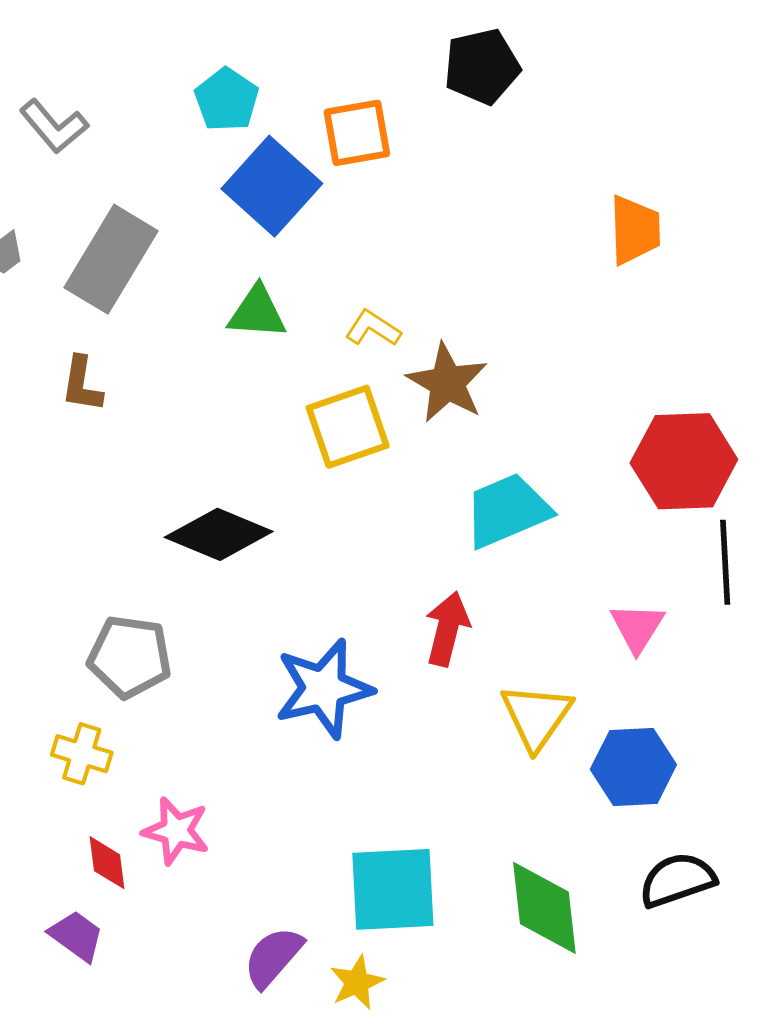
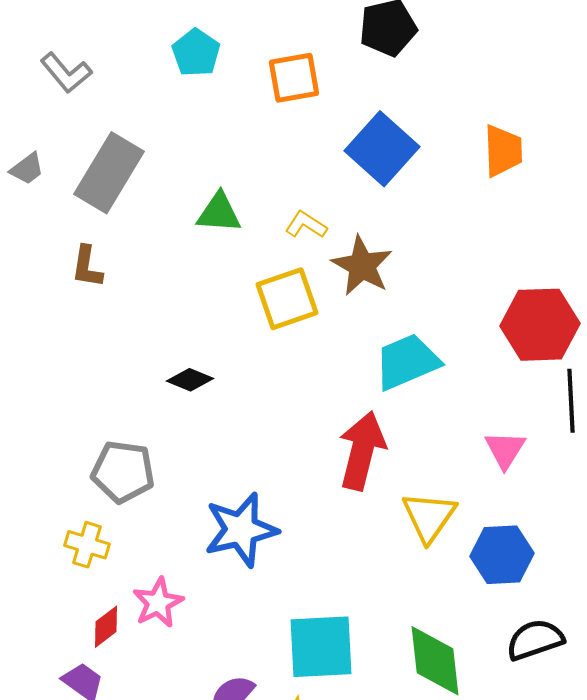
blue square: (272, 186) -> (382, 149), moved
black diamond: (219, 534) -> (190, 380), size x0.6
red arrow: (447, 629) -> (362, 451), size x1.4
blue star: (324, 689) -> (241, 530), moved
pink star: (176, 831) -> (158, 603), turned 30
red diamond: (107, 863) -> (106, 627), turned 60

